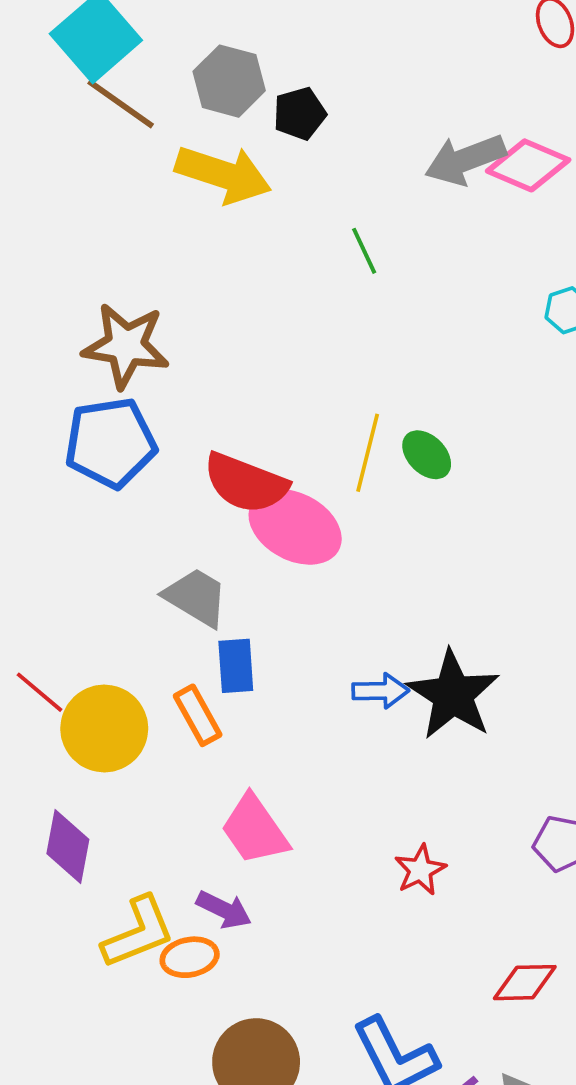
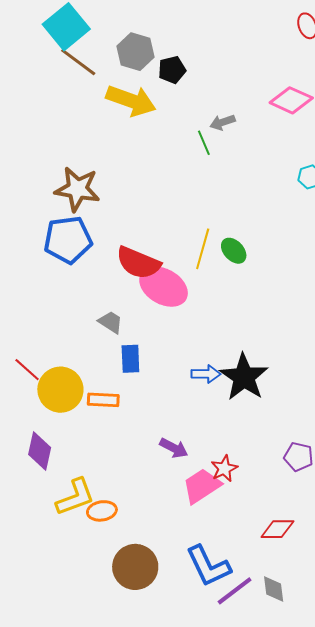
gray arrow: (465, 160) -> (222, 122), moved, size x0.6
gray trapezoid: (196, 597) -> (110, 322), size x0.7
orange rectangle: (198, 715) -> (103, 400), moved, turned -60
pink trapezoid: (255, 830) -> (202, 486), moved, turned 90
purple arrow: (224, 910) -> (174, 448), moved

